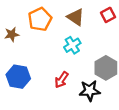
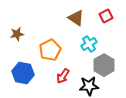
orange pentagon: (40, 19) -> (50, 50), moved
cyan cross: (72, 45) -> (89, 44), moved

